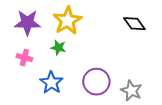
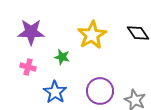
yellow star: (67, 21) -> (92, 35), moved

